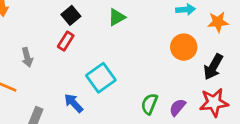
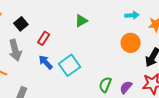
black square: (71, 15) -> (21, 24), moved
gray arrow: (27, 57) -> (15, 50), size x1.5
blue arrow: (74, 103) -> (46, 62), moved

